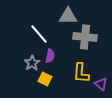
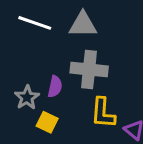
white line: (39, 34) -> (35, 23), moved, turned -30
gray cross: (85, 37) -> (89, 70), moved

